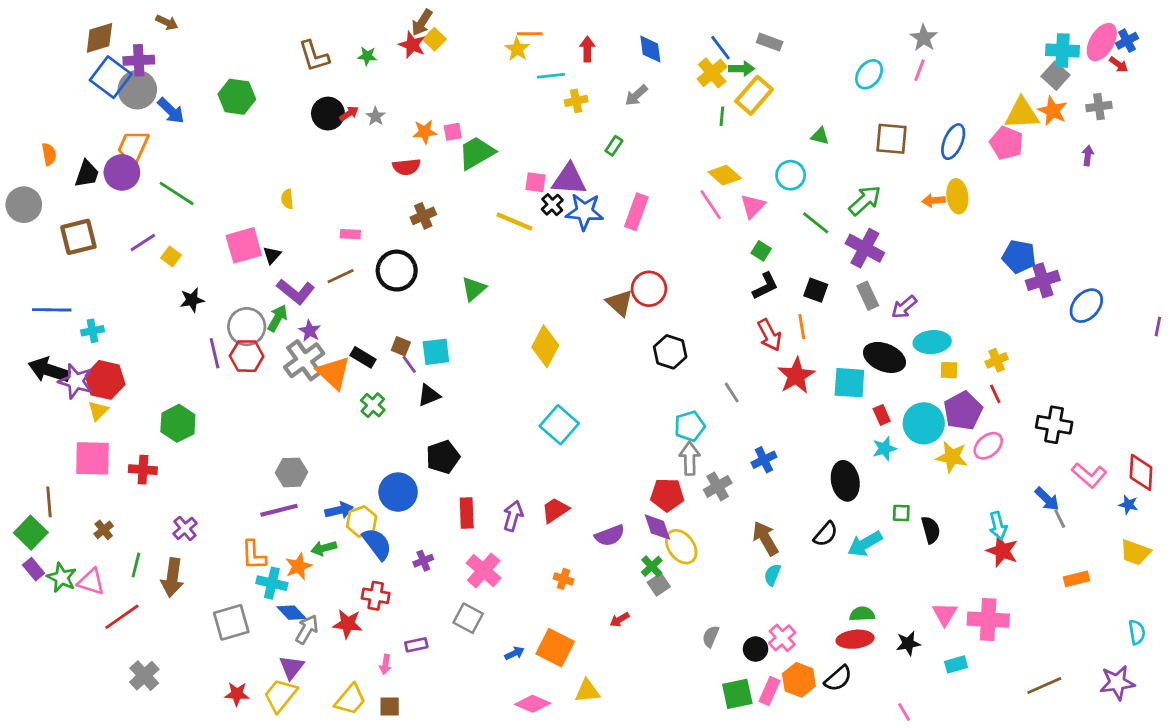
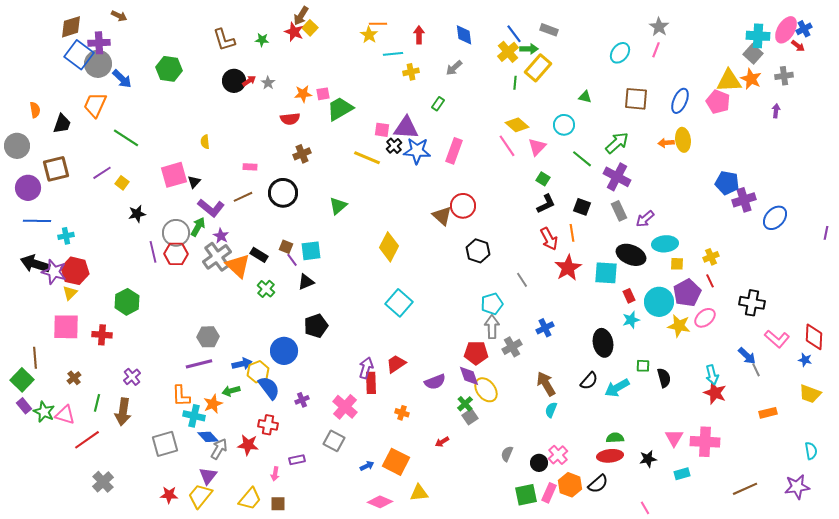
purple circle: (122, 172) -> (28, 188), moved
red rectangle: (467, 513) -> (371, 383), moved

